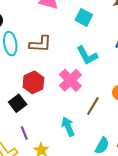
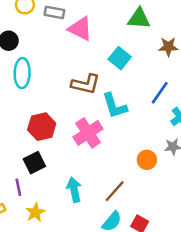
brown L-shape: (40, 44) -> (86, 84), moved
black square: (18, 103) -> (34, 163), moved
brown line: (93, 106) -> (115, 191), moved

